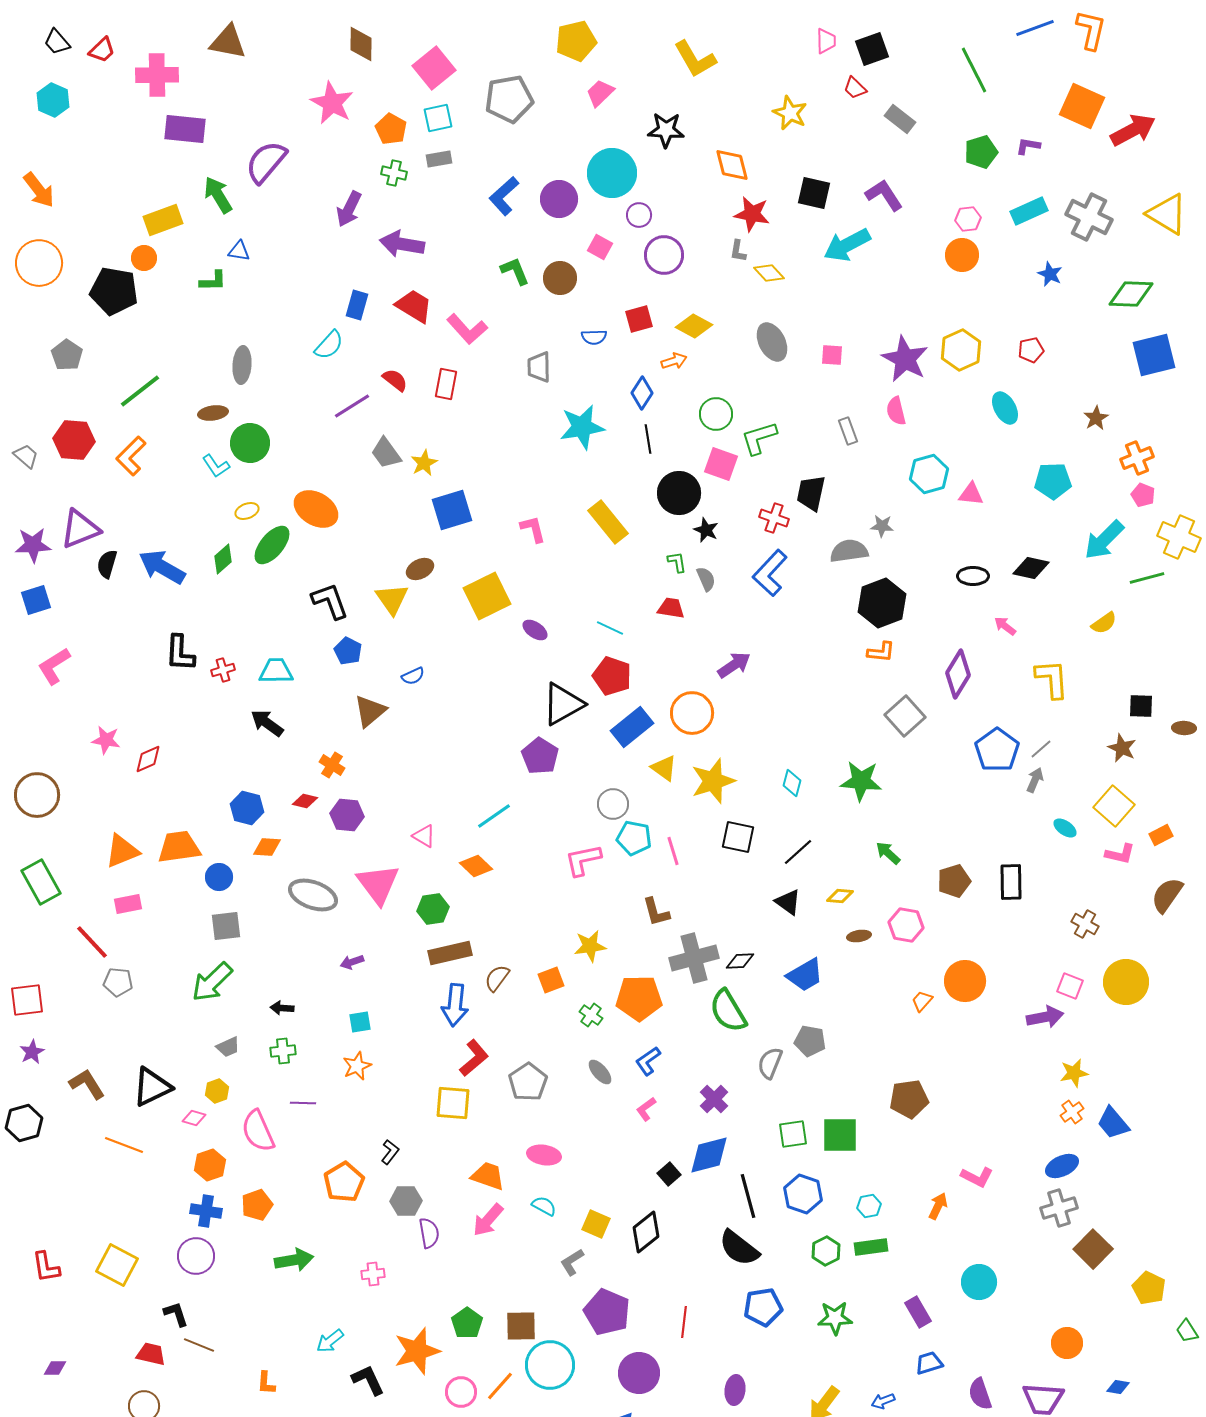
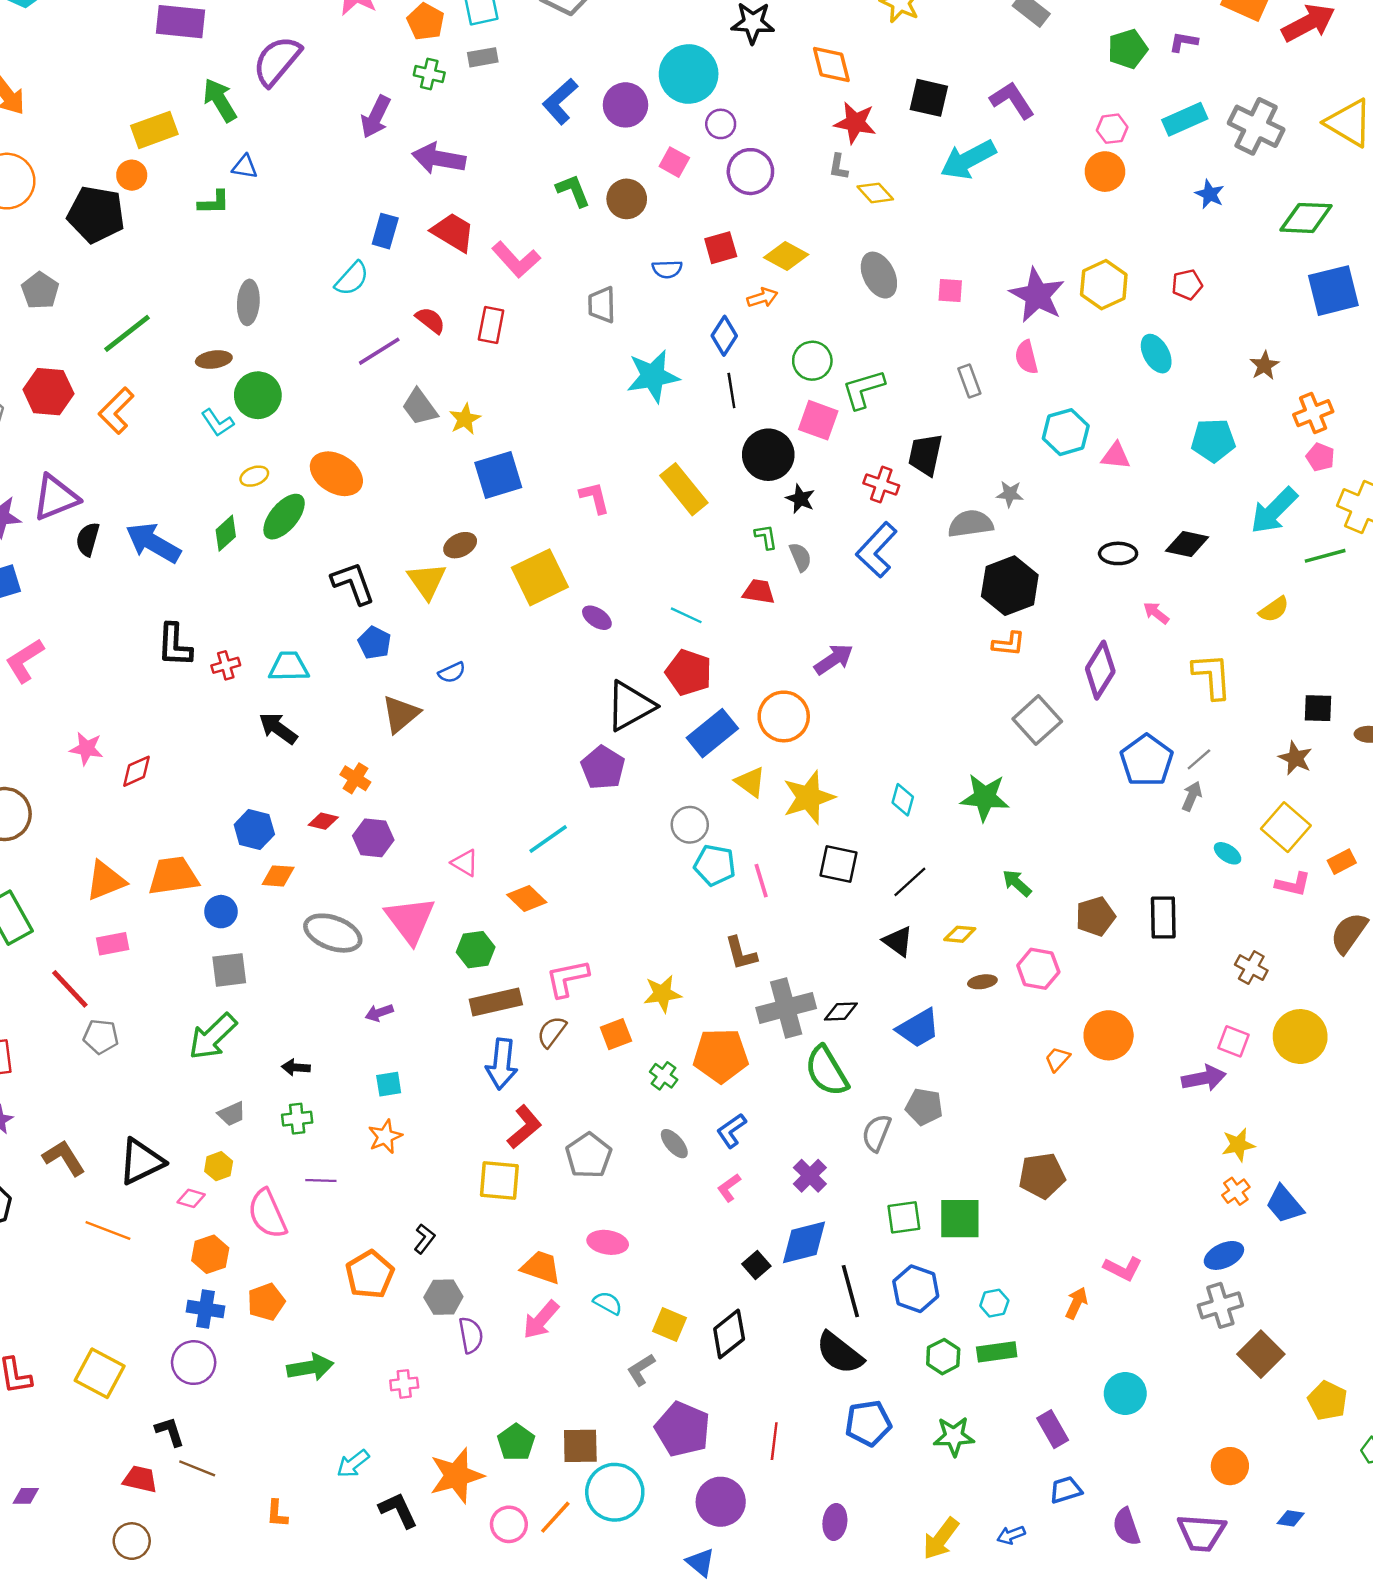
pink L-shape: (583, 860) -> (567, 978), moved

